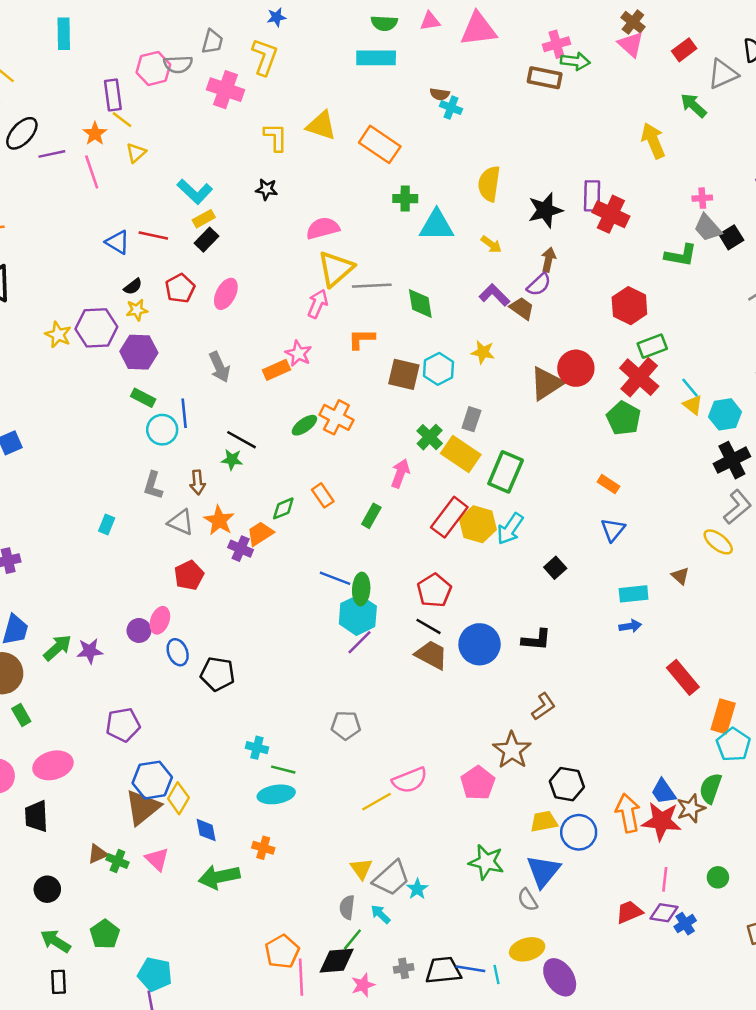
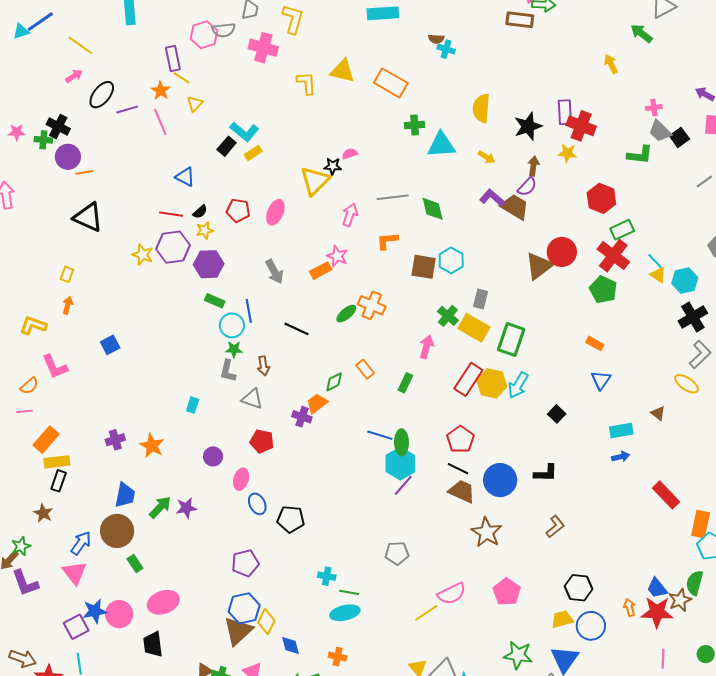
yellow arrow: (653, 141) -> (611, 64), size x0.7
black star: (266, 189) -> (333, 166), moved
pink semicircle: (323, 228) -> (350, 154), size x0.6
red line: (153, 235) -> (171, 214), moved
black rectangle: (207, 240) -> (227, 146), moved
yellow triangle: (336, 269) -> (315, 181), moved
red pentagon: (180, 288) -> (238, 210), turned -30
brown trapezoid: (522, 308) -> (515, 207), size x1.4
yellow star: (483, 352) -> (567, 153), moved
green star: (232, 460) -> (234, 349), moved
orange star: (219, 520) -> (152, 446), moved
red pentagon: (189, 575) -> (262, 441), turned -30
purple circle: (139, 630) -> (213, 456), moved
purple pentagon: (123, 725) -> (245, 563), moved
brown star: (512, 750) -> (487, 532), moved
orange arrow: (628, 813) -> (629, 607), size x0.6

